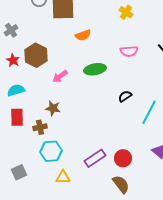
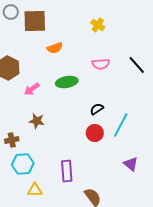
brown star: (53, 108) -> (37, 121), moved
purple rectangle: (95, 158) -> (67, 171), turned -60
red circle: (123, 158) -> (95, 133), moved

